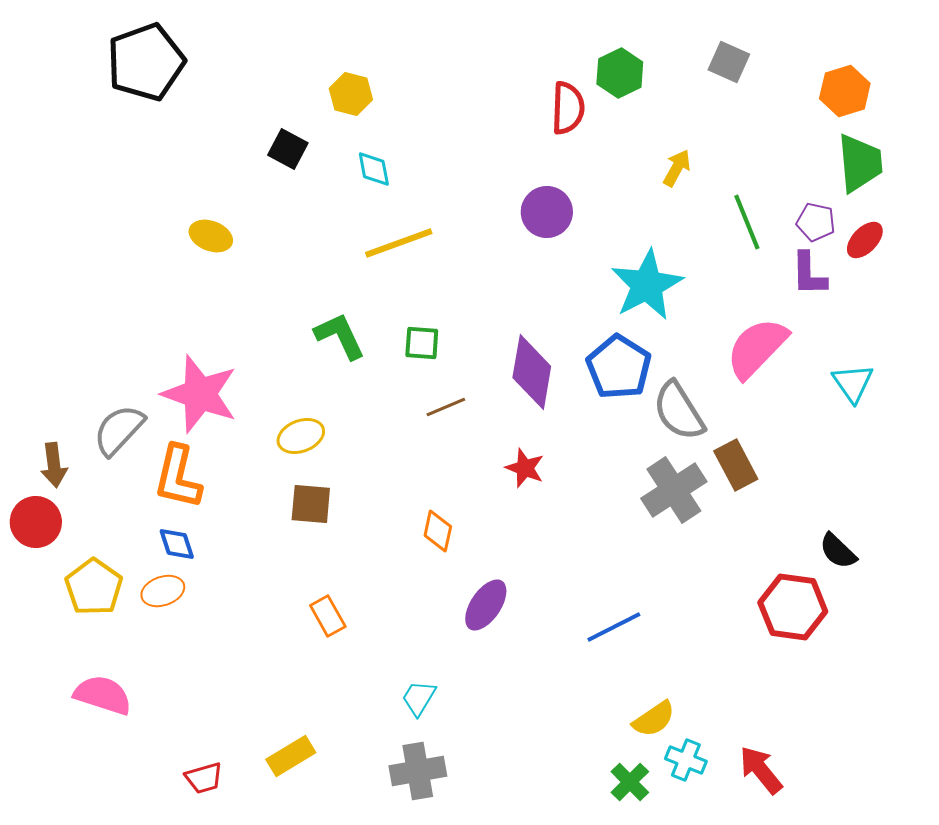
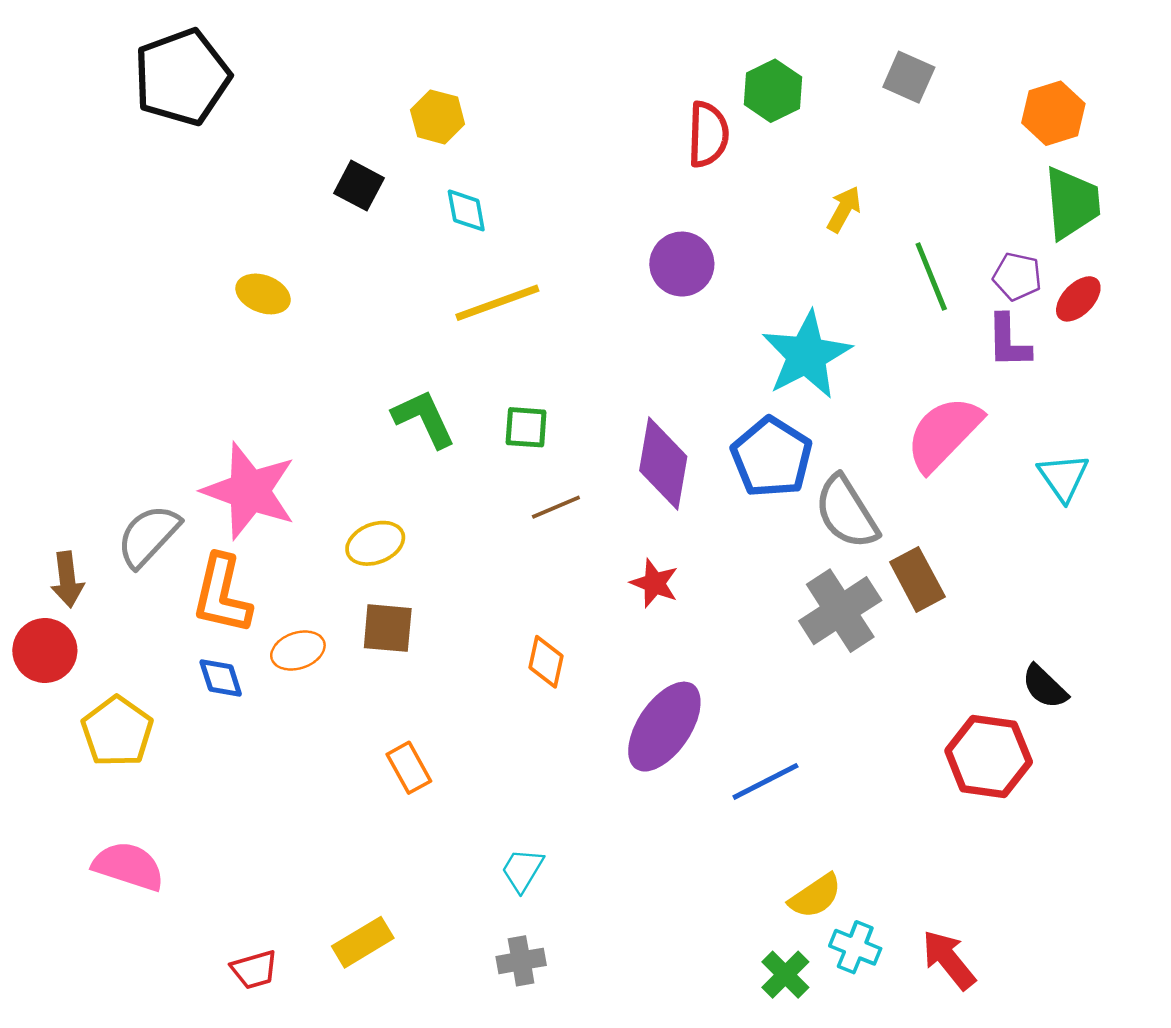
orange ellipse: (163, 591) -> (298, 651), moved
purple ellipse: (486, 605) -> (664, 727), moved, size x1.4
gray cross: (418, 771) -> (521, 961), size x0.7

